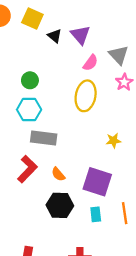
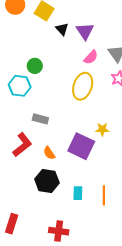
cyan hexagon: (29, 110) -> (20, 86), moved
gray rectangle: (44, 138) -> (40, 119), size x0.7
purple square: (97, 182) -> (81, 146), moved

